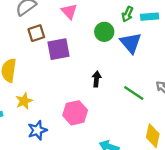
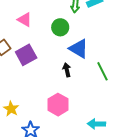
blue triangle: (131, 43) -> (79, 49), moved
green line: (134, 93) -> (102, 71), turned 48

